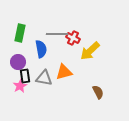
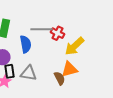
orange triangle: (64, 72) -> (70, 69), moved
brown semicircle: (98, 92) -> (60, 78), moved

